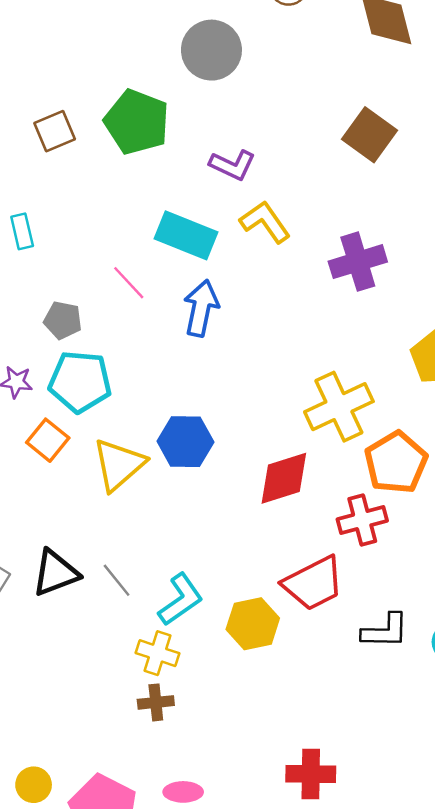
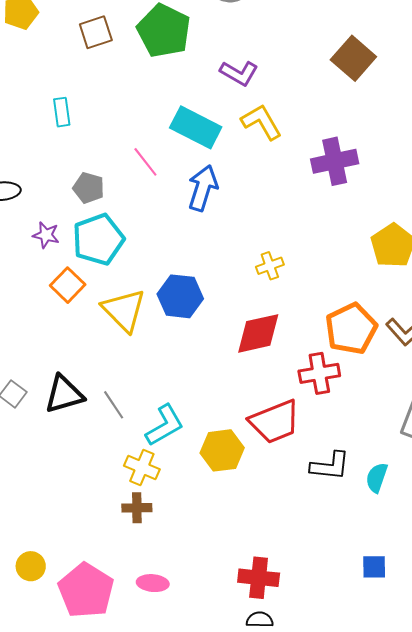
cyan pentagon: (80, 382) -> (98, 239), turned -30
yellow cross: (339, 407) -> (270, 266), moved, size x0.5
yellow triangle: (119, 465) -> (124, 310), turned -39

